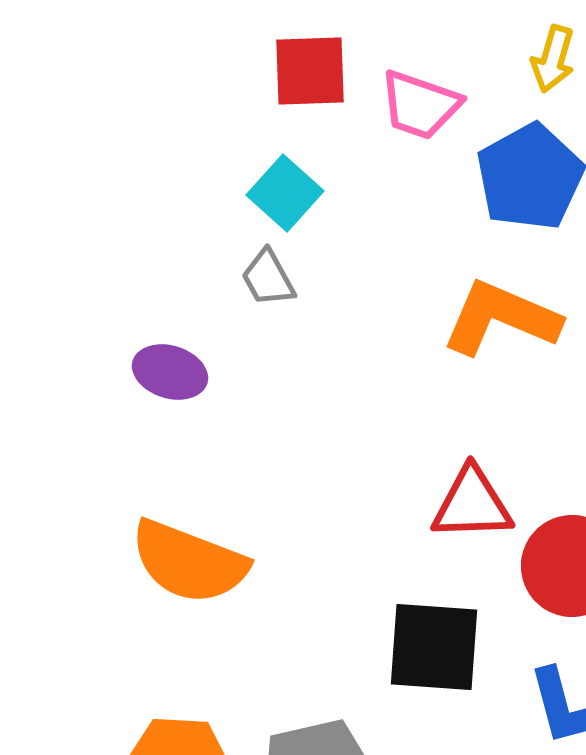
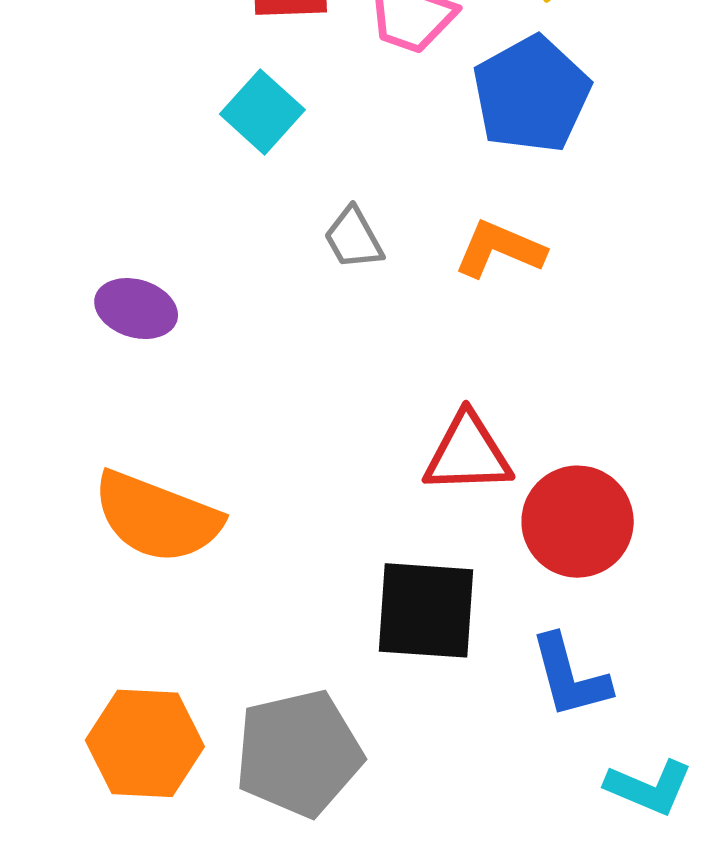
gray trapezoid: (268, 278) -> (354, 238), moved
orange L-shape: (501, 318) -> (500, 249), size x0.7

